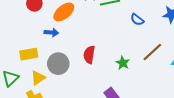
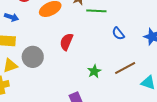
blue arrow: (51, 33) -> (11, 17), moved
red semicircle: (89, 55) -> (66, 42), moved

